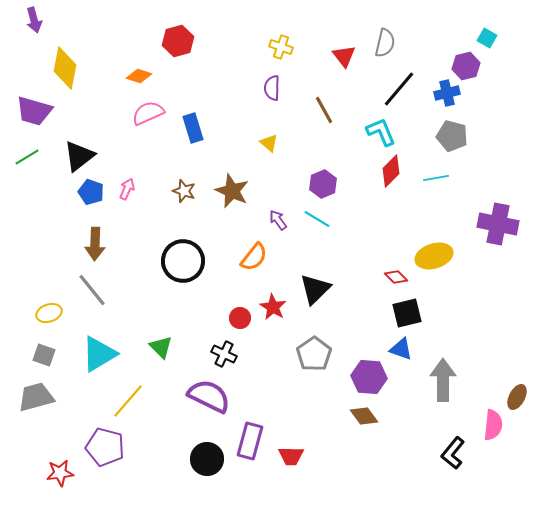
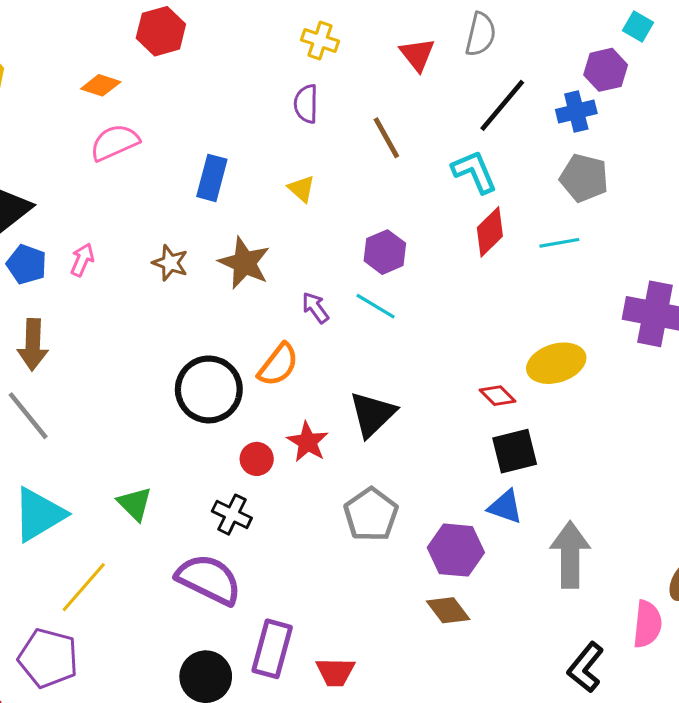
blue rectangle: (193, 128) -> (212, 178), moved, turned 32
black circle: (183, 261) -> (209, 389), moved

